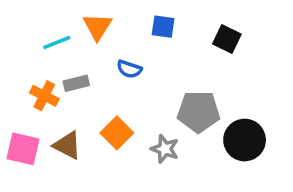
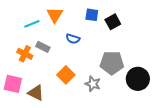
black square: (227, 39) -> (113, 22), moved, turned 35
gray rectangle: (76, 83) -> (43, 47), turned 40
brown triangle: (67, 145) -> (36, 93), moved

